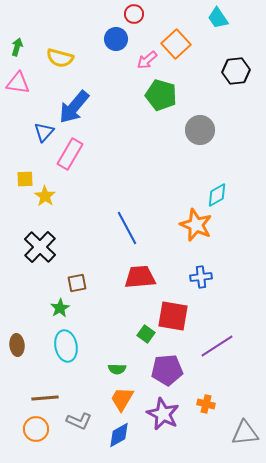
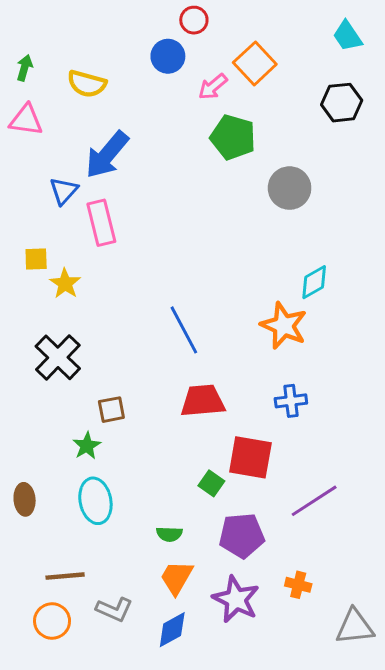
cyan trapezoid: (218, 18) -> (347, 36), moved
pink rectangle: (70, 154) -> (101, 223), turned -44

